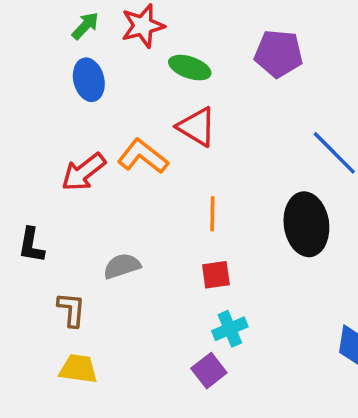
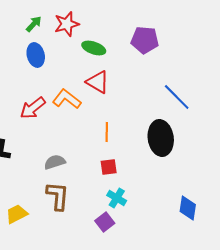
brown L-shape: (71, 310) -> (58, 196), moved, size x1.4
cyan cross: (230, 329) -> (117, 198), turned -36
yellow trapezoid: (78, 369) -> (17, 214), moved, turned -35

